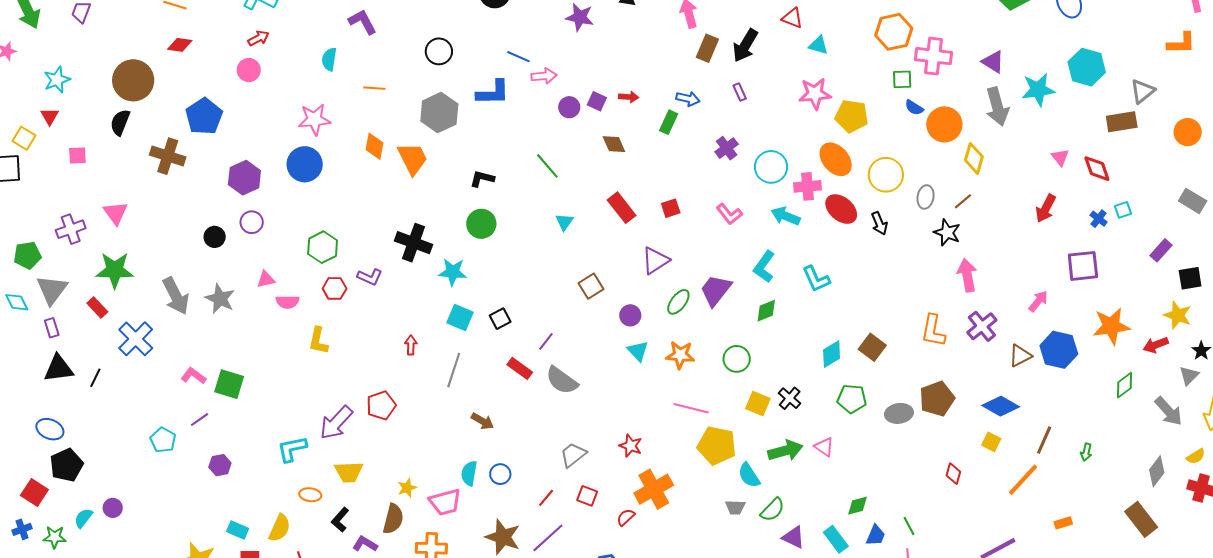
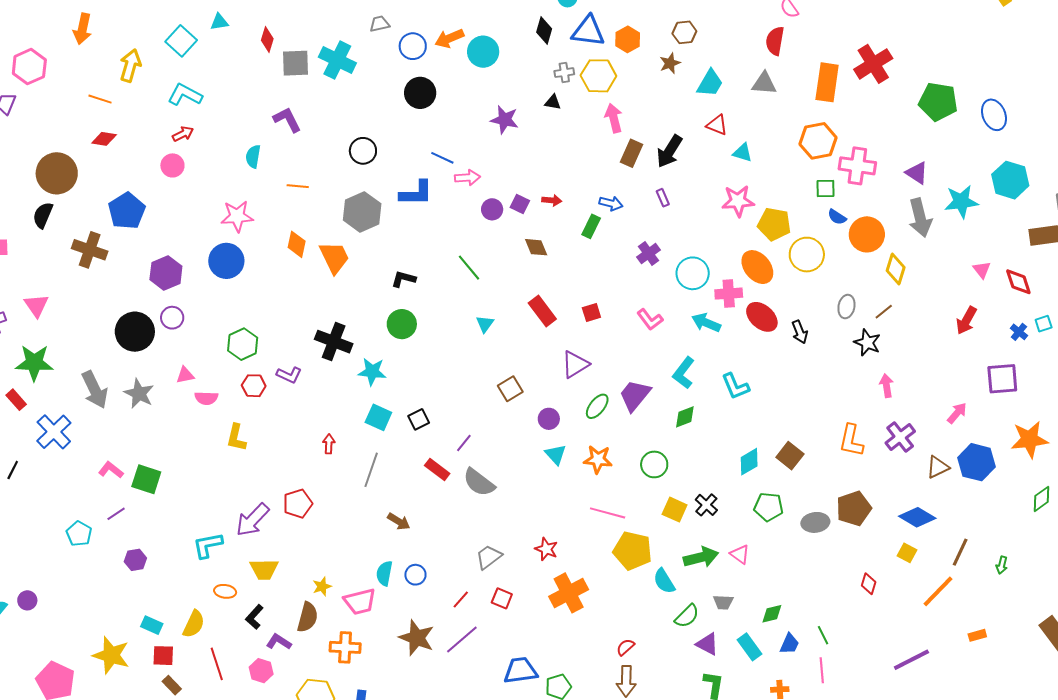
yellow circle: (886, 175) -> (807, 255), moved
black circle: (215, 237) -> (135, 332), size x1.8
pink arrow: (967, 275) -> (887, 386), size x0.7
gray trapezoid: (735, 507) -> (723, 602), moved
red semicircle: (626, 517) -> (625, 647), moved

